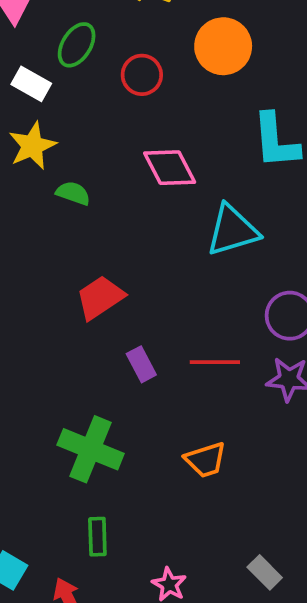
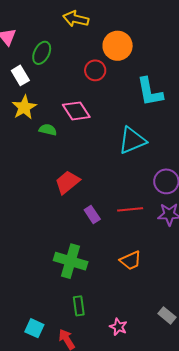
red circle: (142, 75) -> (95, 70), moved
white rectangle: (31, 84) -> (20, 75), turned 36
pink diamond: (170, 168) -> (76, 111), moved

